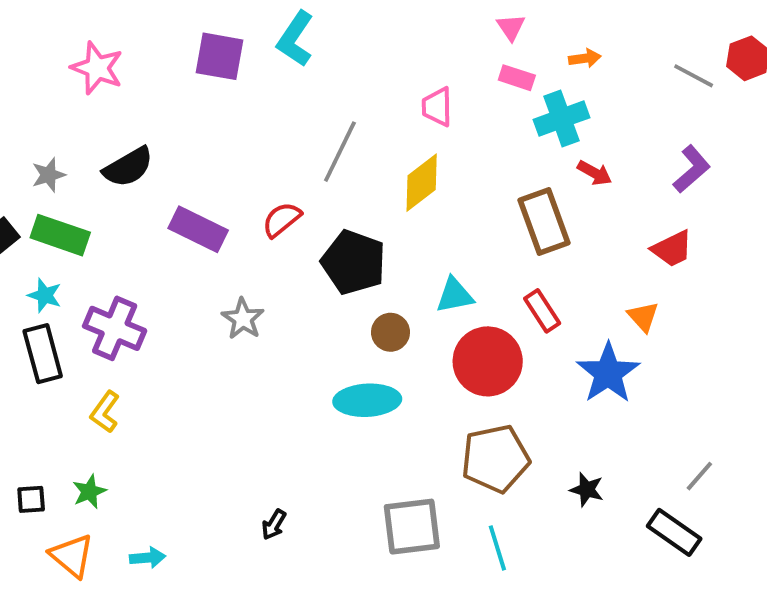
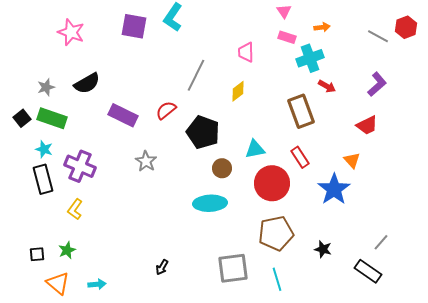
yellow diamond: (422, 183) -> (238, 91), size x0.7

